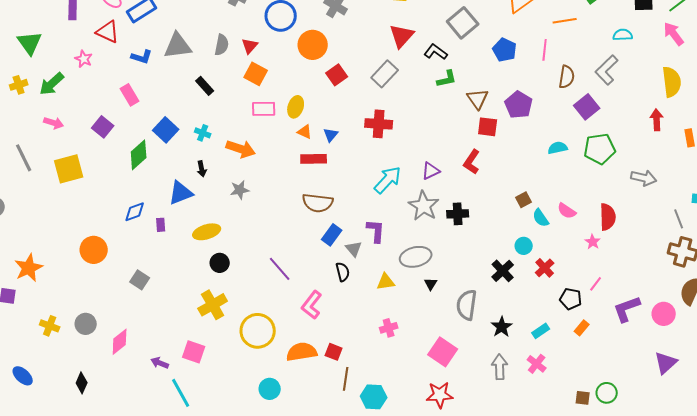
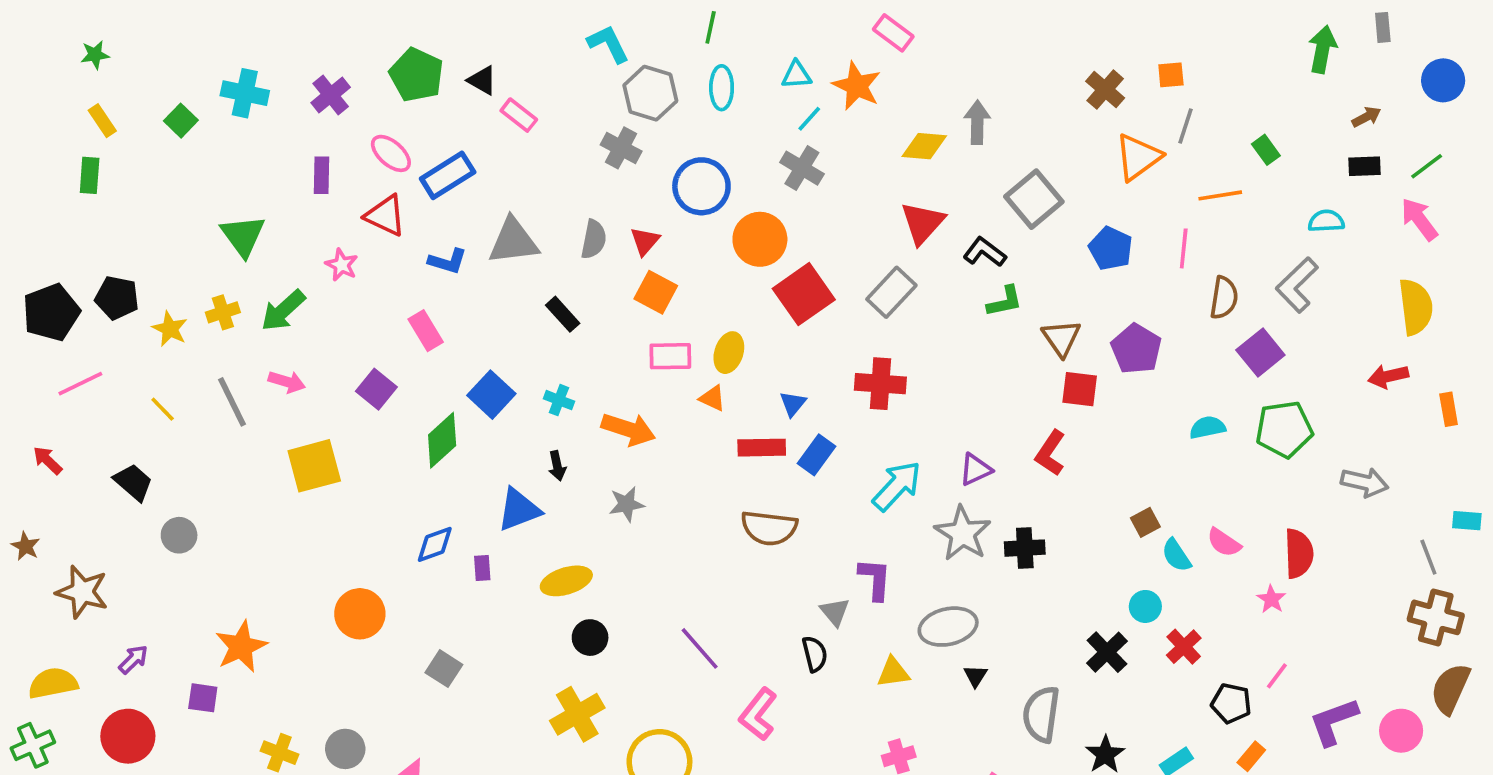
red square: (337, 75) -> (804, 294), size x1.5
red arrow: (657, 120) -> (1388, 376), turned -100
orange triangle: (305, 132) -> (712, 398), moved
gray line: (24, 158) -> (232, 402), moved
blue rectangle: (332, 235) -> (817, 455), moved

